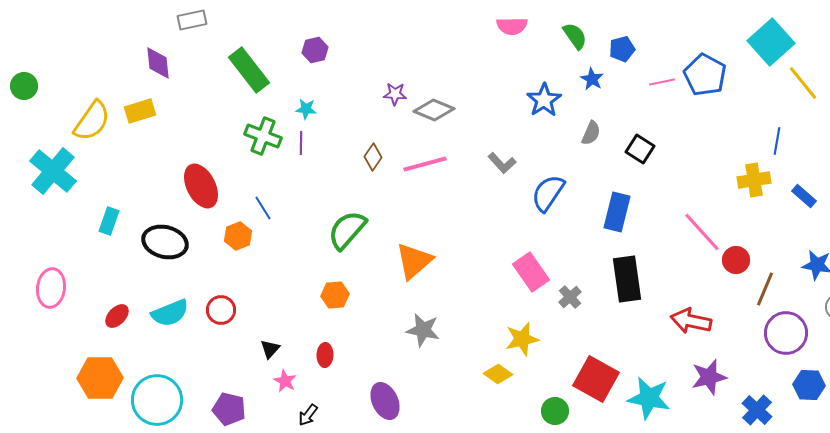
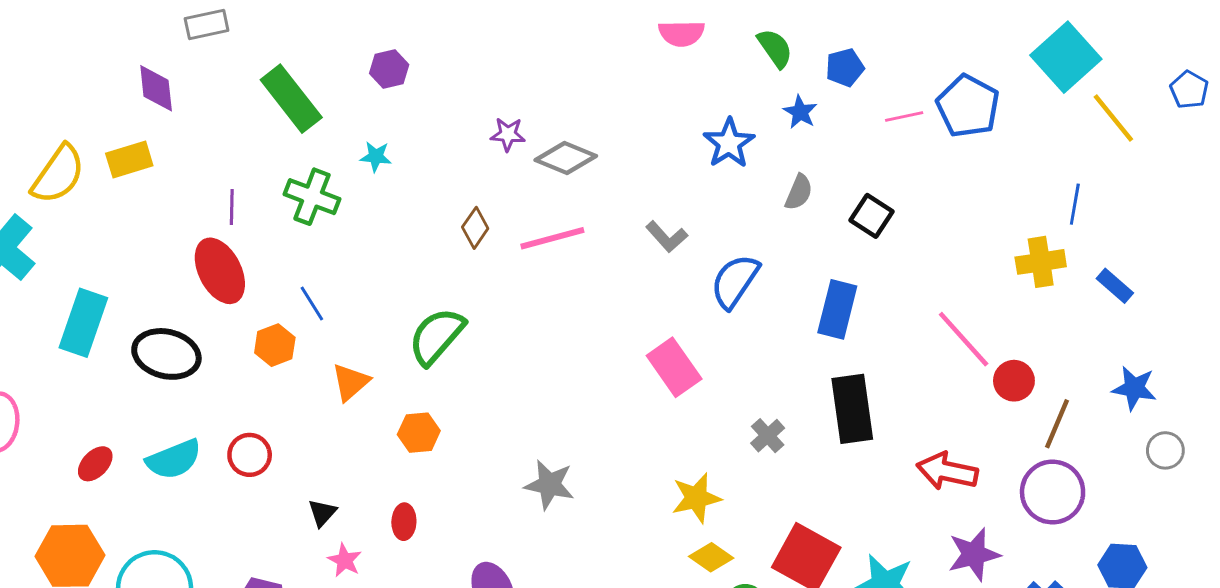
purple line: (301, 143) -> (232, 207), moved
cyan rectangle: (109, 221) -> (83, 323), size x1.6
orange triangle: (414, 261) -> (350, 382), moved, size x0.7
pink rectangle: (531, 272) -> (674, 367), moved
purple circle: (786, 333) -> (1053, 492), moved
yellow diamond: (498, 374) -> (711, 557), moved

